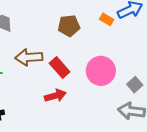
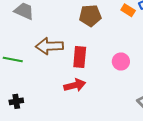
red rectangle: (60, 67) -> (80, 57), turned 45
pink circle: (101, 71) -> (121, 62), size x0.6

